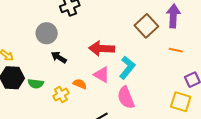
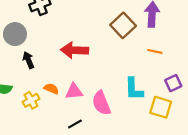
black arrow: (59, 57) -> (28, 60), turned 35
cyan L-shape: (127, 68) -> (134, 89), moved, turned 140
pink triangle: (102, 75) -> (74, 91), moved, turned -36

